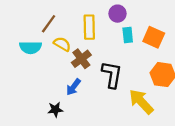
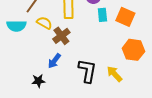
black L-shape: (112, 75) -> (87, 71), moved
yellow arrow: (141, 102) -> (114, 74), size x0.7

